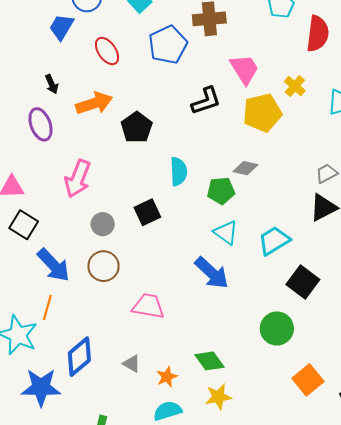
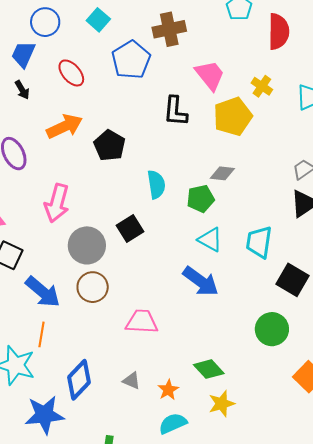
black arrow: (52, 84) -> (22, 90), moved
black L-shape: (206, 101) -> (175, 111), turned 120
gray circle: (103, 224) -> (87, 245), size x1.6
cyan trapezoid: (274, 241) -> (259, 242), turned -44

